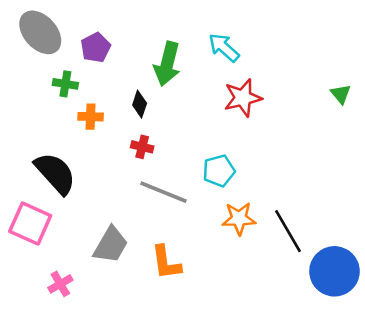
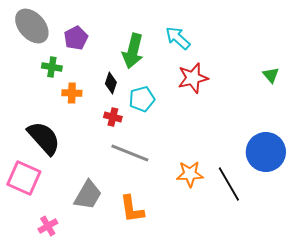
cyan pentagon: (219, 171) -> (142, 99), moved
blue circle: (334, 271) -> (266, 152), moved

